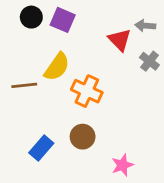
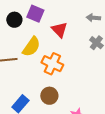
black circle: (31, 17) -> (14, 20), moved
red triangle: (120, 40) -> (59, 30), moved

